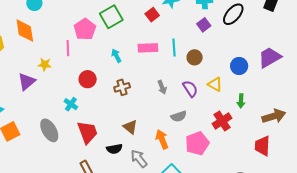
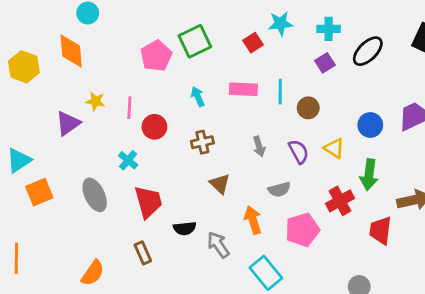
pink line: (68, 48) -> (129, 108), moved
green arrow: (241, 101) -> (369, 175), size x1.5
brown triangle: (130, 127) -> (220, 184), moved
red trapezoid: (262, 146) -> (380, 230), moved

